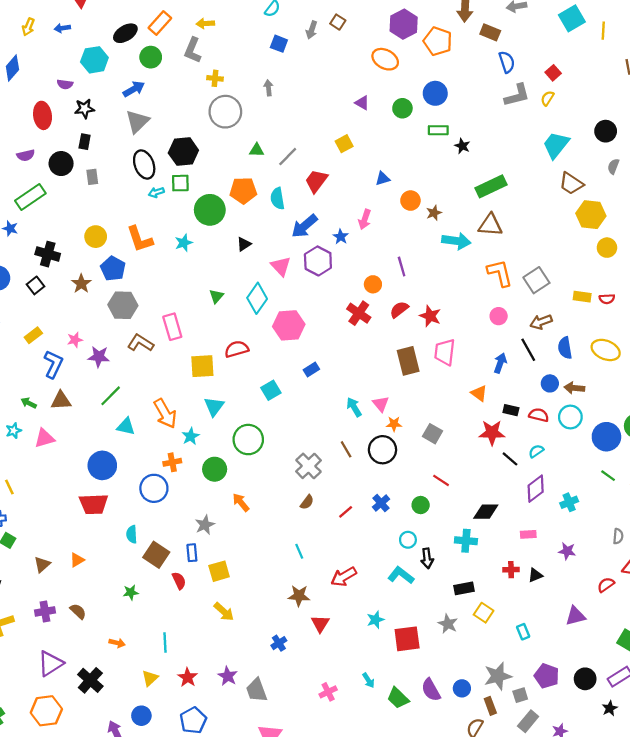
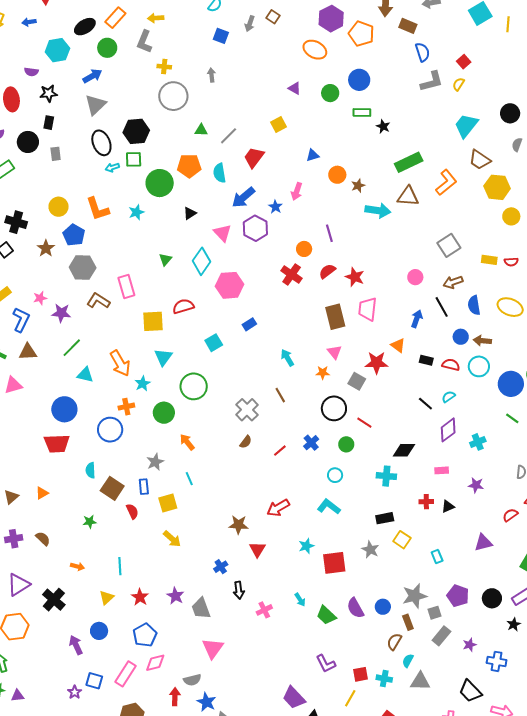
orange L-shape: (500, 273) -> (446, 182), moved, turned 64
pink triangle: (381, 404) -> (335, 352), moved
red star: (492, 433) -> (376, 363), moved
black circle: (382, 450) -> (334, 408), moved
cyan line: (299, 551) -> (189, 479), moved
black arrow: (427, 558) -> (239, 590), moved

